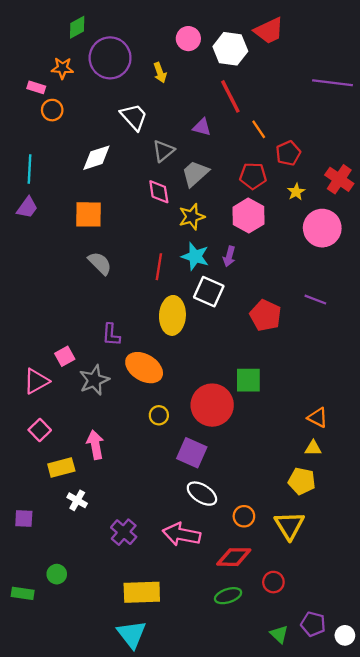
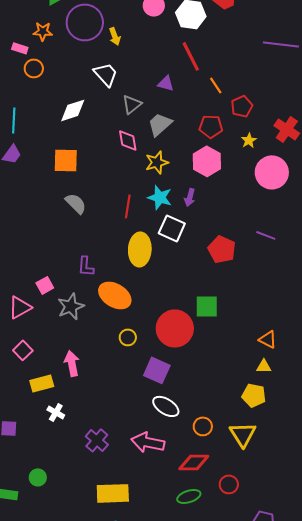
yellow arrow: (160, 73) -> (115, 36), moved

